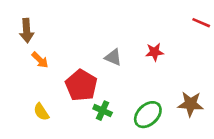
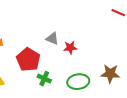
red star: (155, 52) -> (70, 48), moved
green ellipse: (148, 115) -> (78, 82), turned 35

